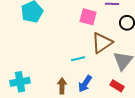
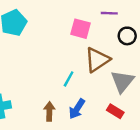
cyan line: (78, 59) -> (69, 79), turned -48

